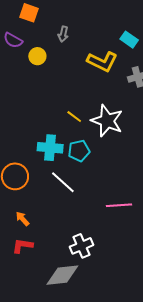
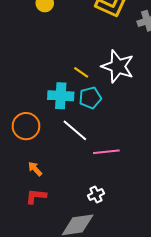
yellow line: (74, 117) -> (81, 72), moved
pink line: (119, 205) -> (106, 152), moved
white cross: (81, 246) -> (96, 195), size x0.7

